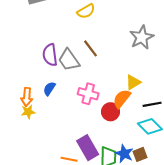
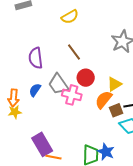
gray trapezoid: (69, 60) -> (58, 84), moved
red circle: (110, 112) -> (86, 78), moved
purple rectangle: (88, 148) -> (42, 144), moved
brown square: (140, 154) -> (116, 110), moved

